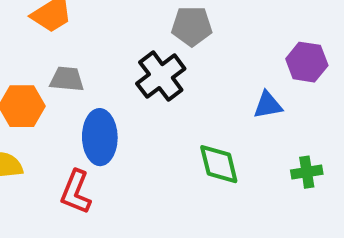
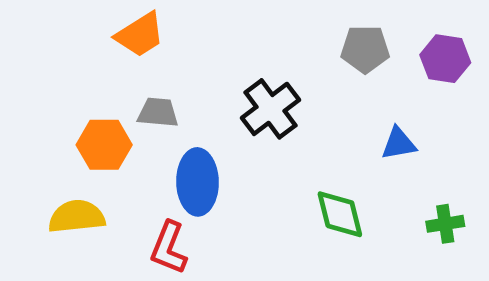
gray pentagon: (192, 26) -> (365, 49), moved
purple hexagon: (307, 62) -> (445, 59), moved

